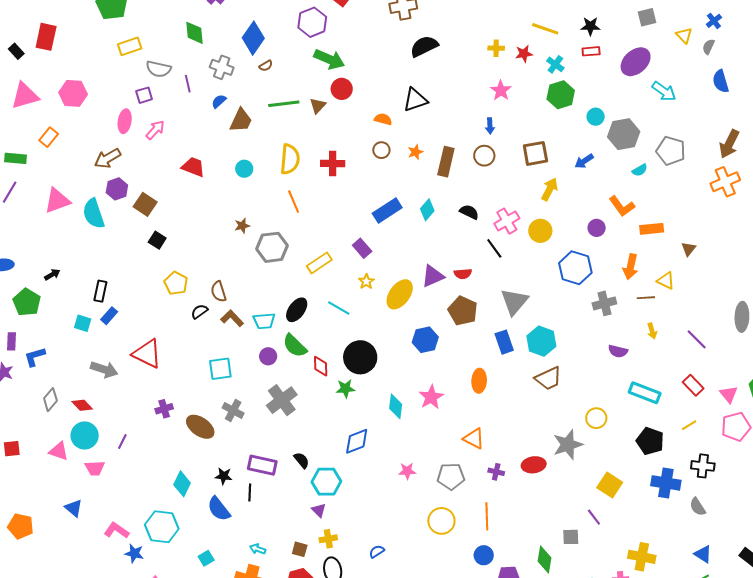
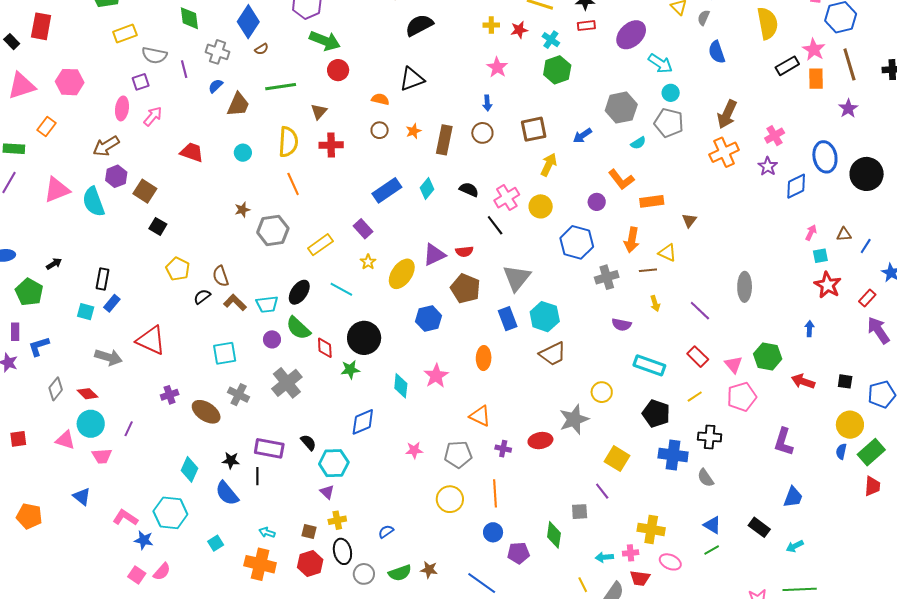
brown triangle: (318, 106) -> (319, 112), moved
cyan circle: (596, 117) -> (671, 93), moved

